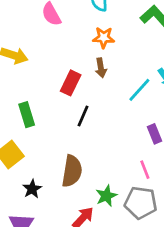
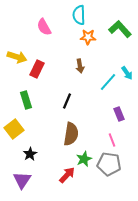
orange star: (104, 38) -> (88, 37), moved
red rectangle: (71, 83) -> (37, 69), moved
brown semicircle: (72, 171) -> (71, 134), moved

